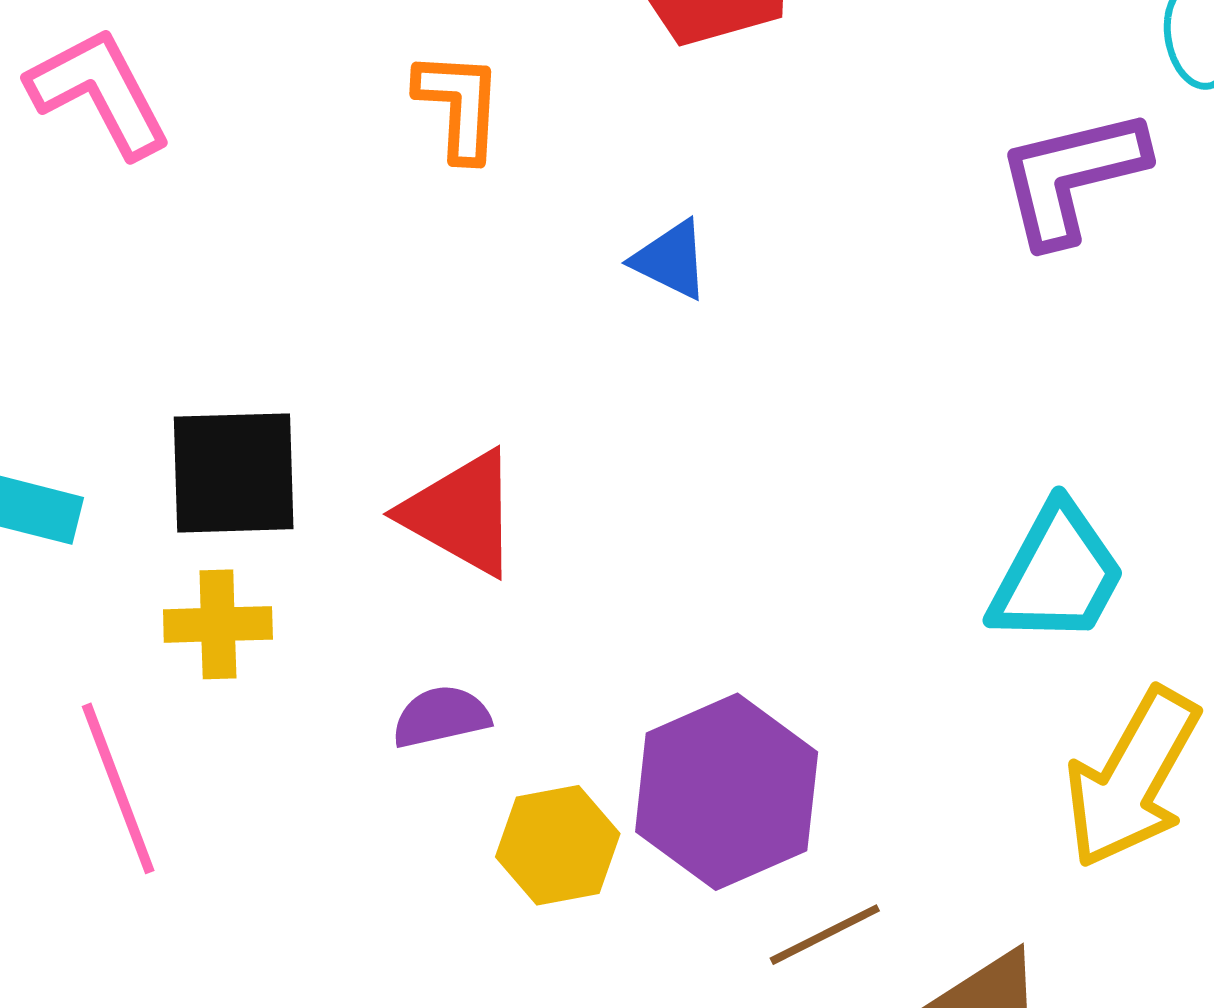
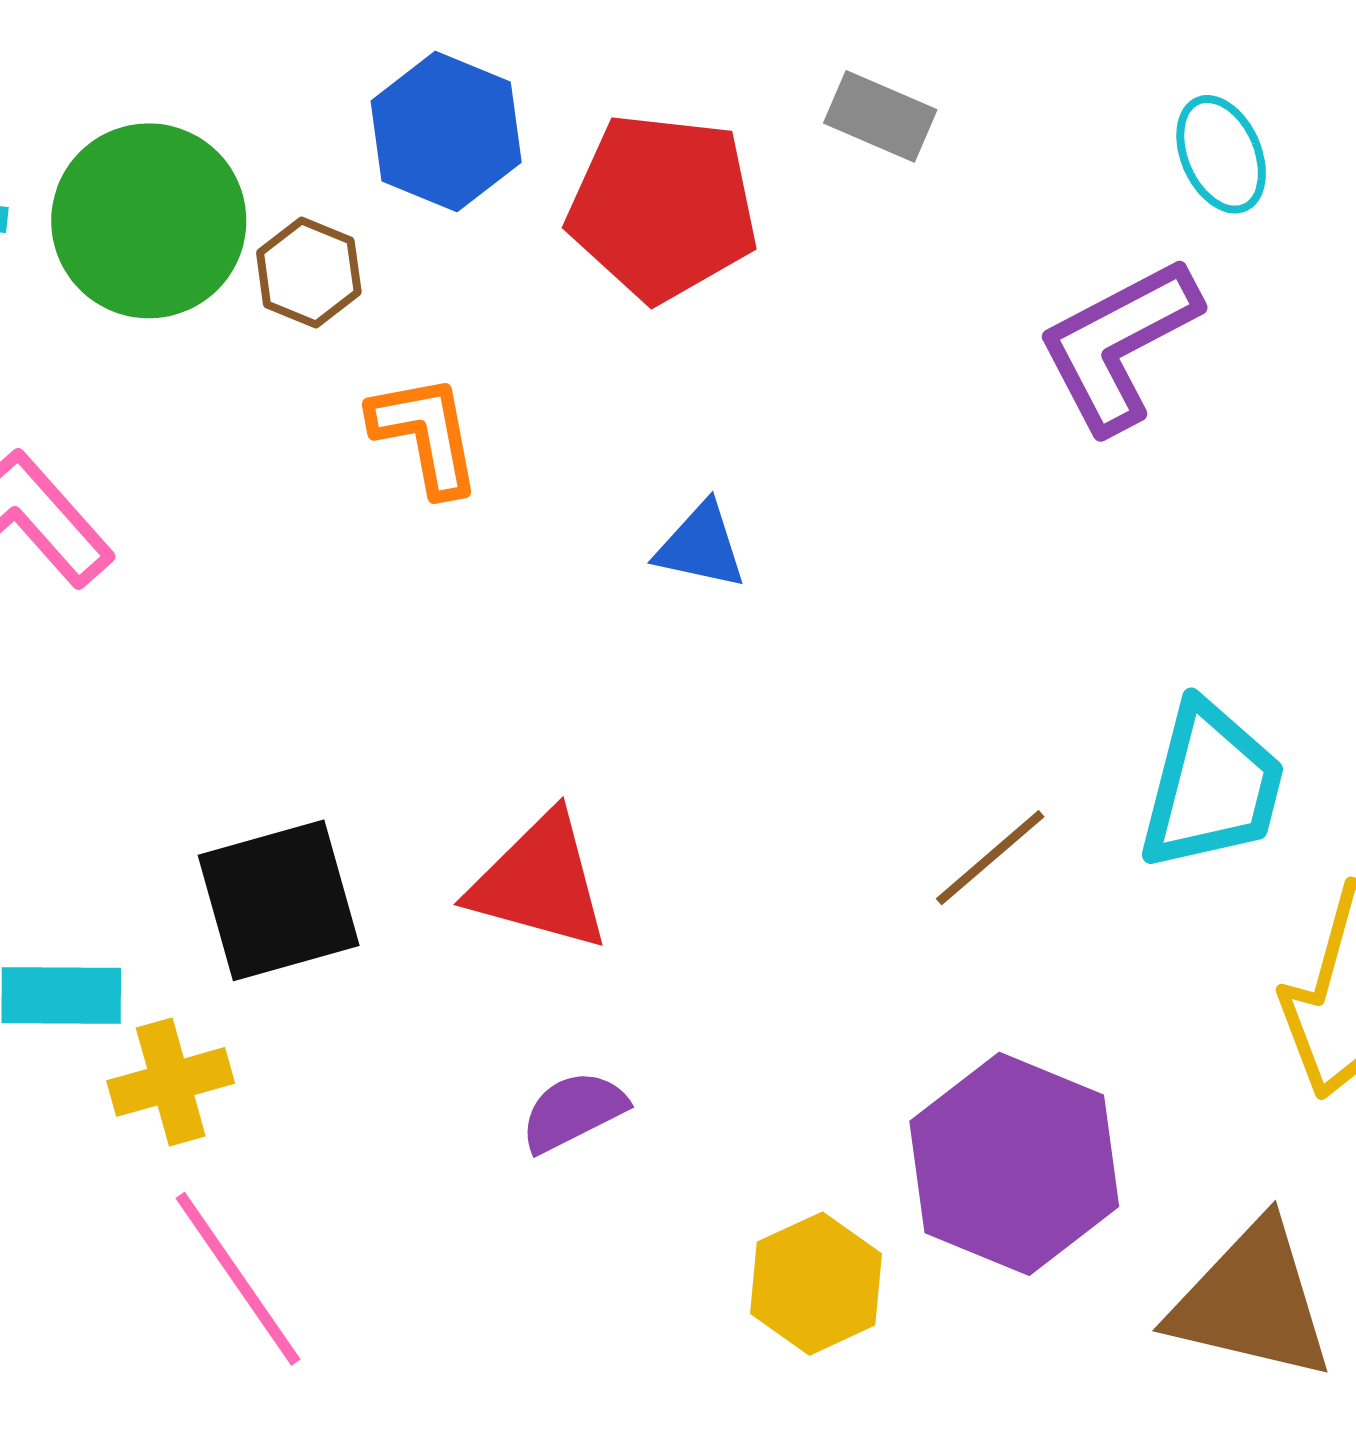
yellow cross: (218, 624) -> (171, 1082), moved
purple hexagon: (727, 792) -> (1014, 1164), moved
yellow hexagon: (558, 845) -> (816, 1284), moved
brown line: (825, 935) -> (990, 858), moved

